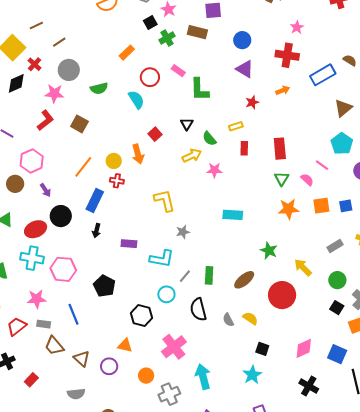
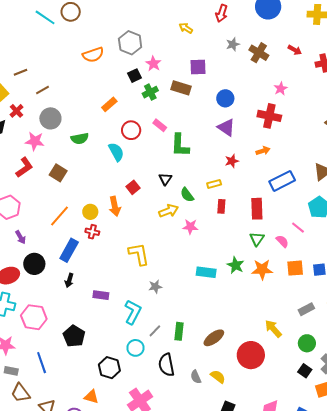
blue rectangle: (323, 75) -> (282, 181), moved
green star: (269, 251) -> (236, 265), moved
cyan L-shape: (162, 259) -> (133, 312), turned -75

